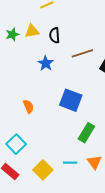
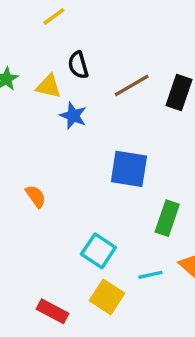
yellow triangle: (32, 31) -> (49, 86), moved, turned 35
orange semicircle: (28, 106) -> (36, 196), moved
cyan square: (16, 144) -> (98, 251), moved

